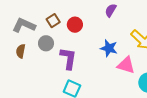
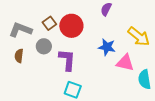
red circle: (75, 25) -> (71, 26), size x1.5

